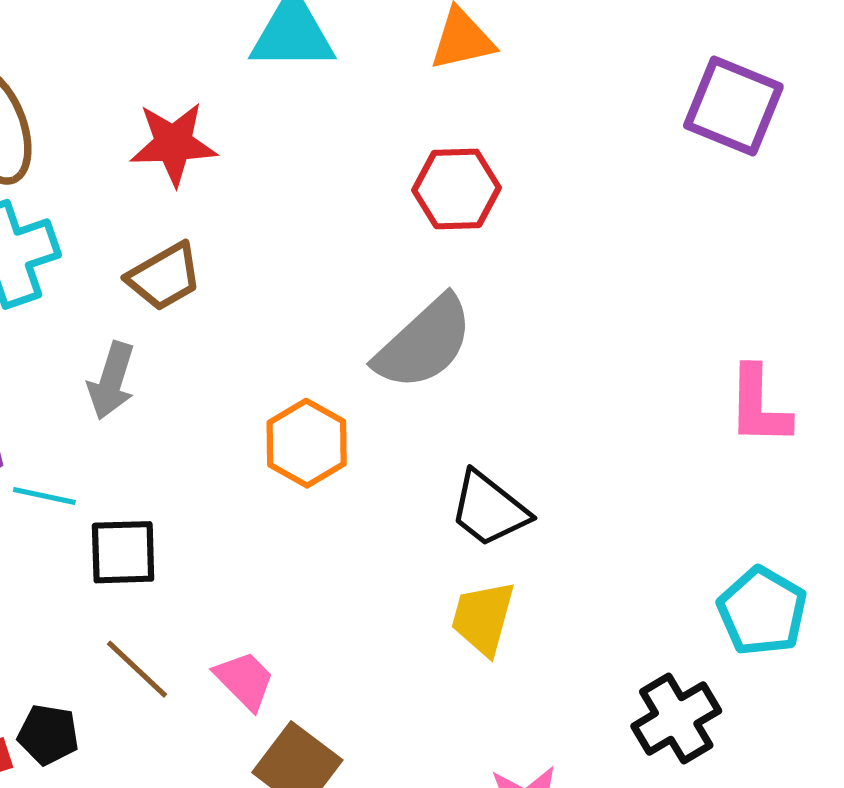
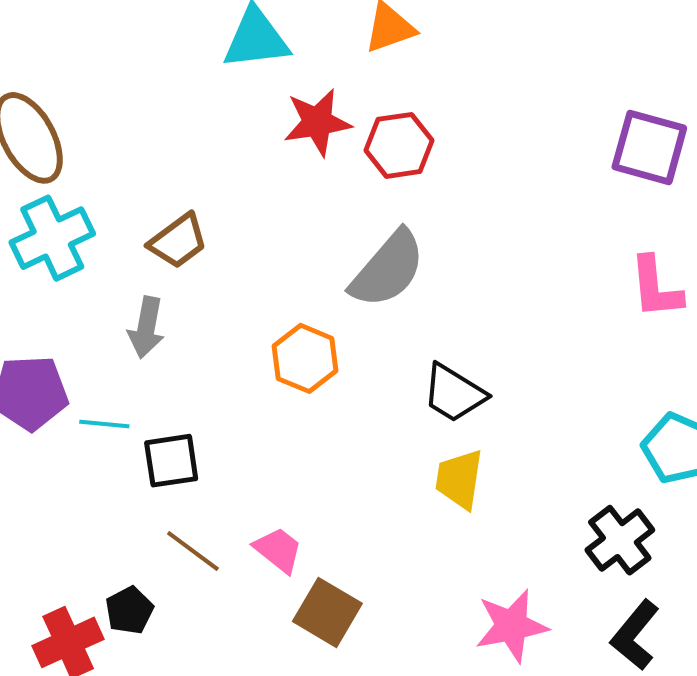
purple square: (733, 106) -> (649, 147), moved
red star: (173, 144) -> (317, 122), moved
black pentagon: (48, 734) -> (129, 610), turned -30

